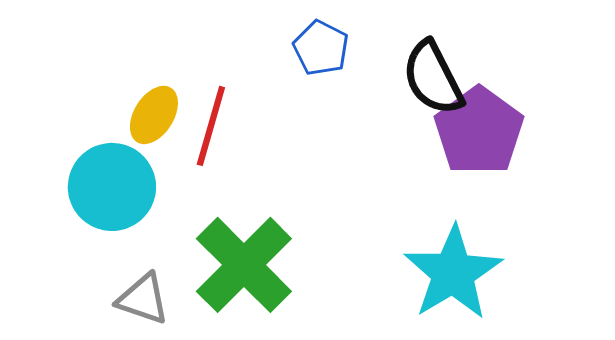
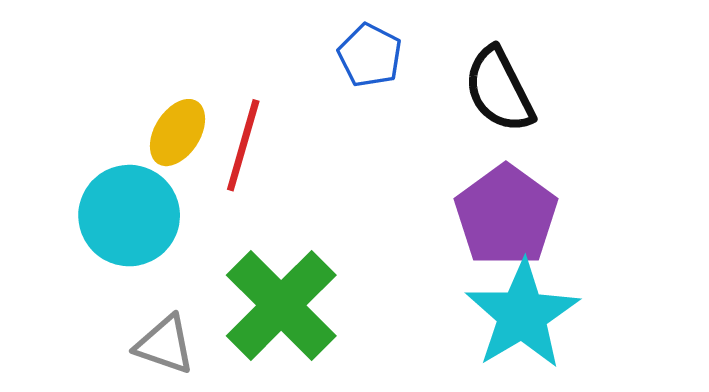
purple pentagon: (479, 131) -> (506, 216), moved

